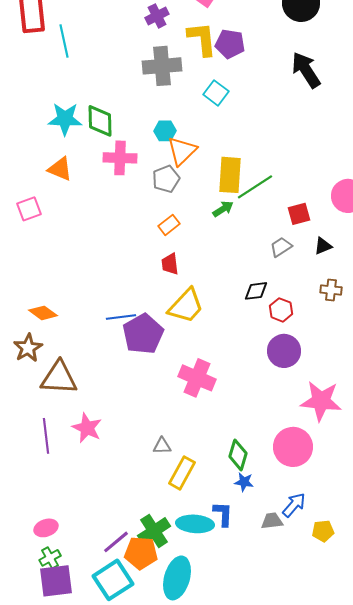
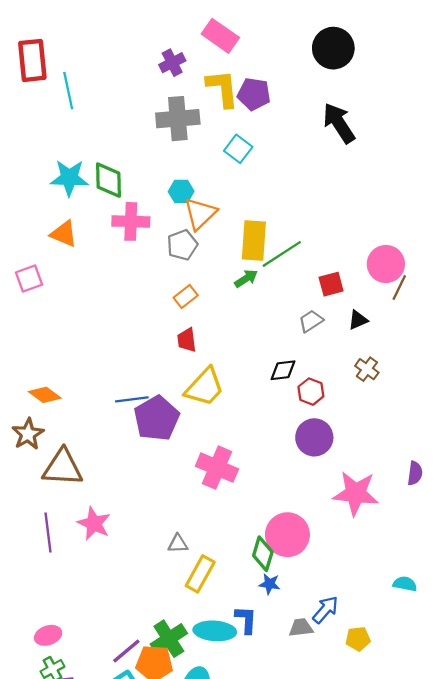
brown cross: (331, 290) -> (367, 369), turned 30
pink circle: (293, 447) -> (287, 535), moved

